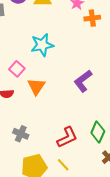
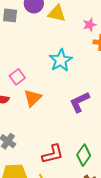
cyan star: (42, 45) -> (61, 60), moved, turned -30

